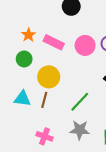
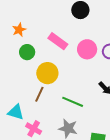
orange star: (28, 35) -> (19, 30), moved
cyan triangle: (22, 99) -> (16, 112), moved
green line: (80, 102) -> (73, 102), turned 60

